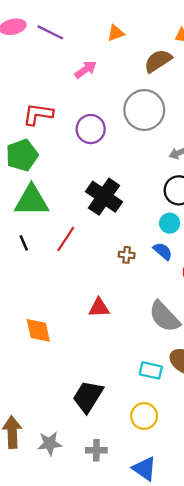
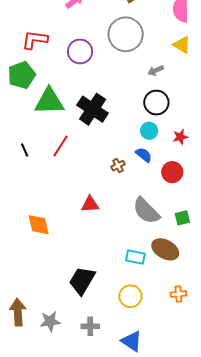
green triangle: (32, 201) -> (49, 101), moved
brown cross: (127, 255) -> (118, 166), moved, turned -32

